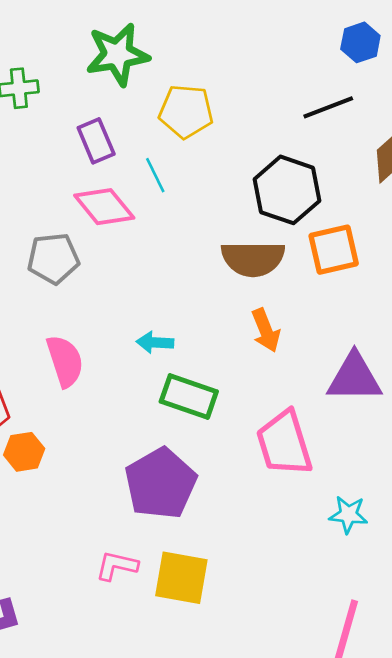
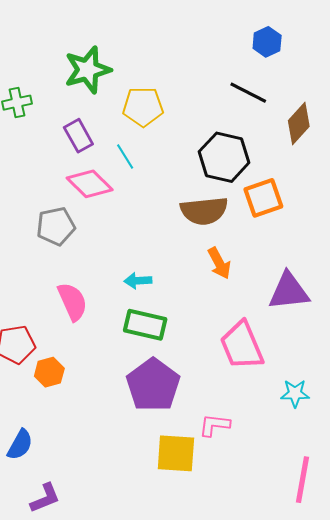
black line: (328, 107) -> (248, 93), turned 54
green rectangle: (189, 396) -> (145, 325), moved
pink L-shape: (117, 566) -> (214, 425), moved

